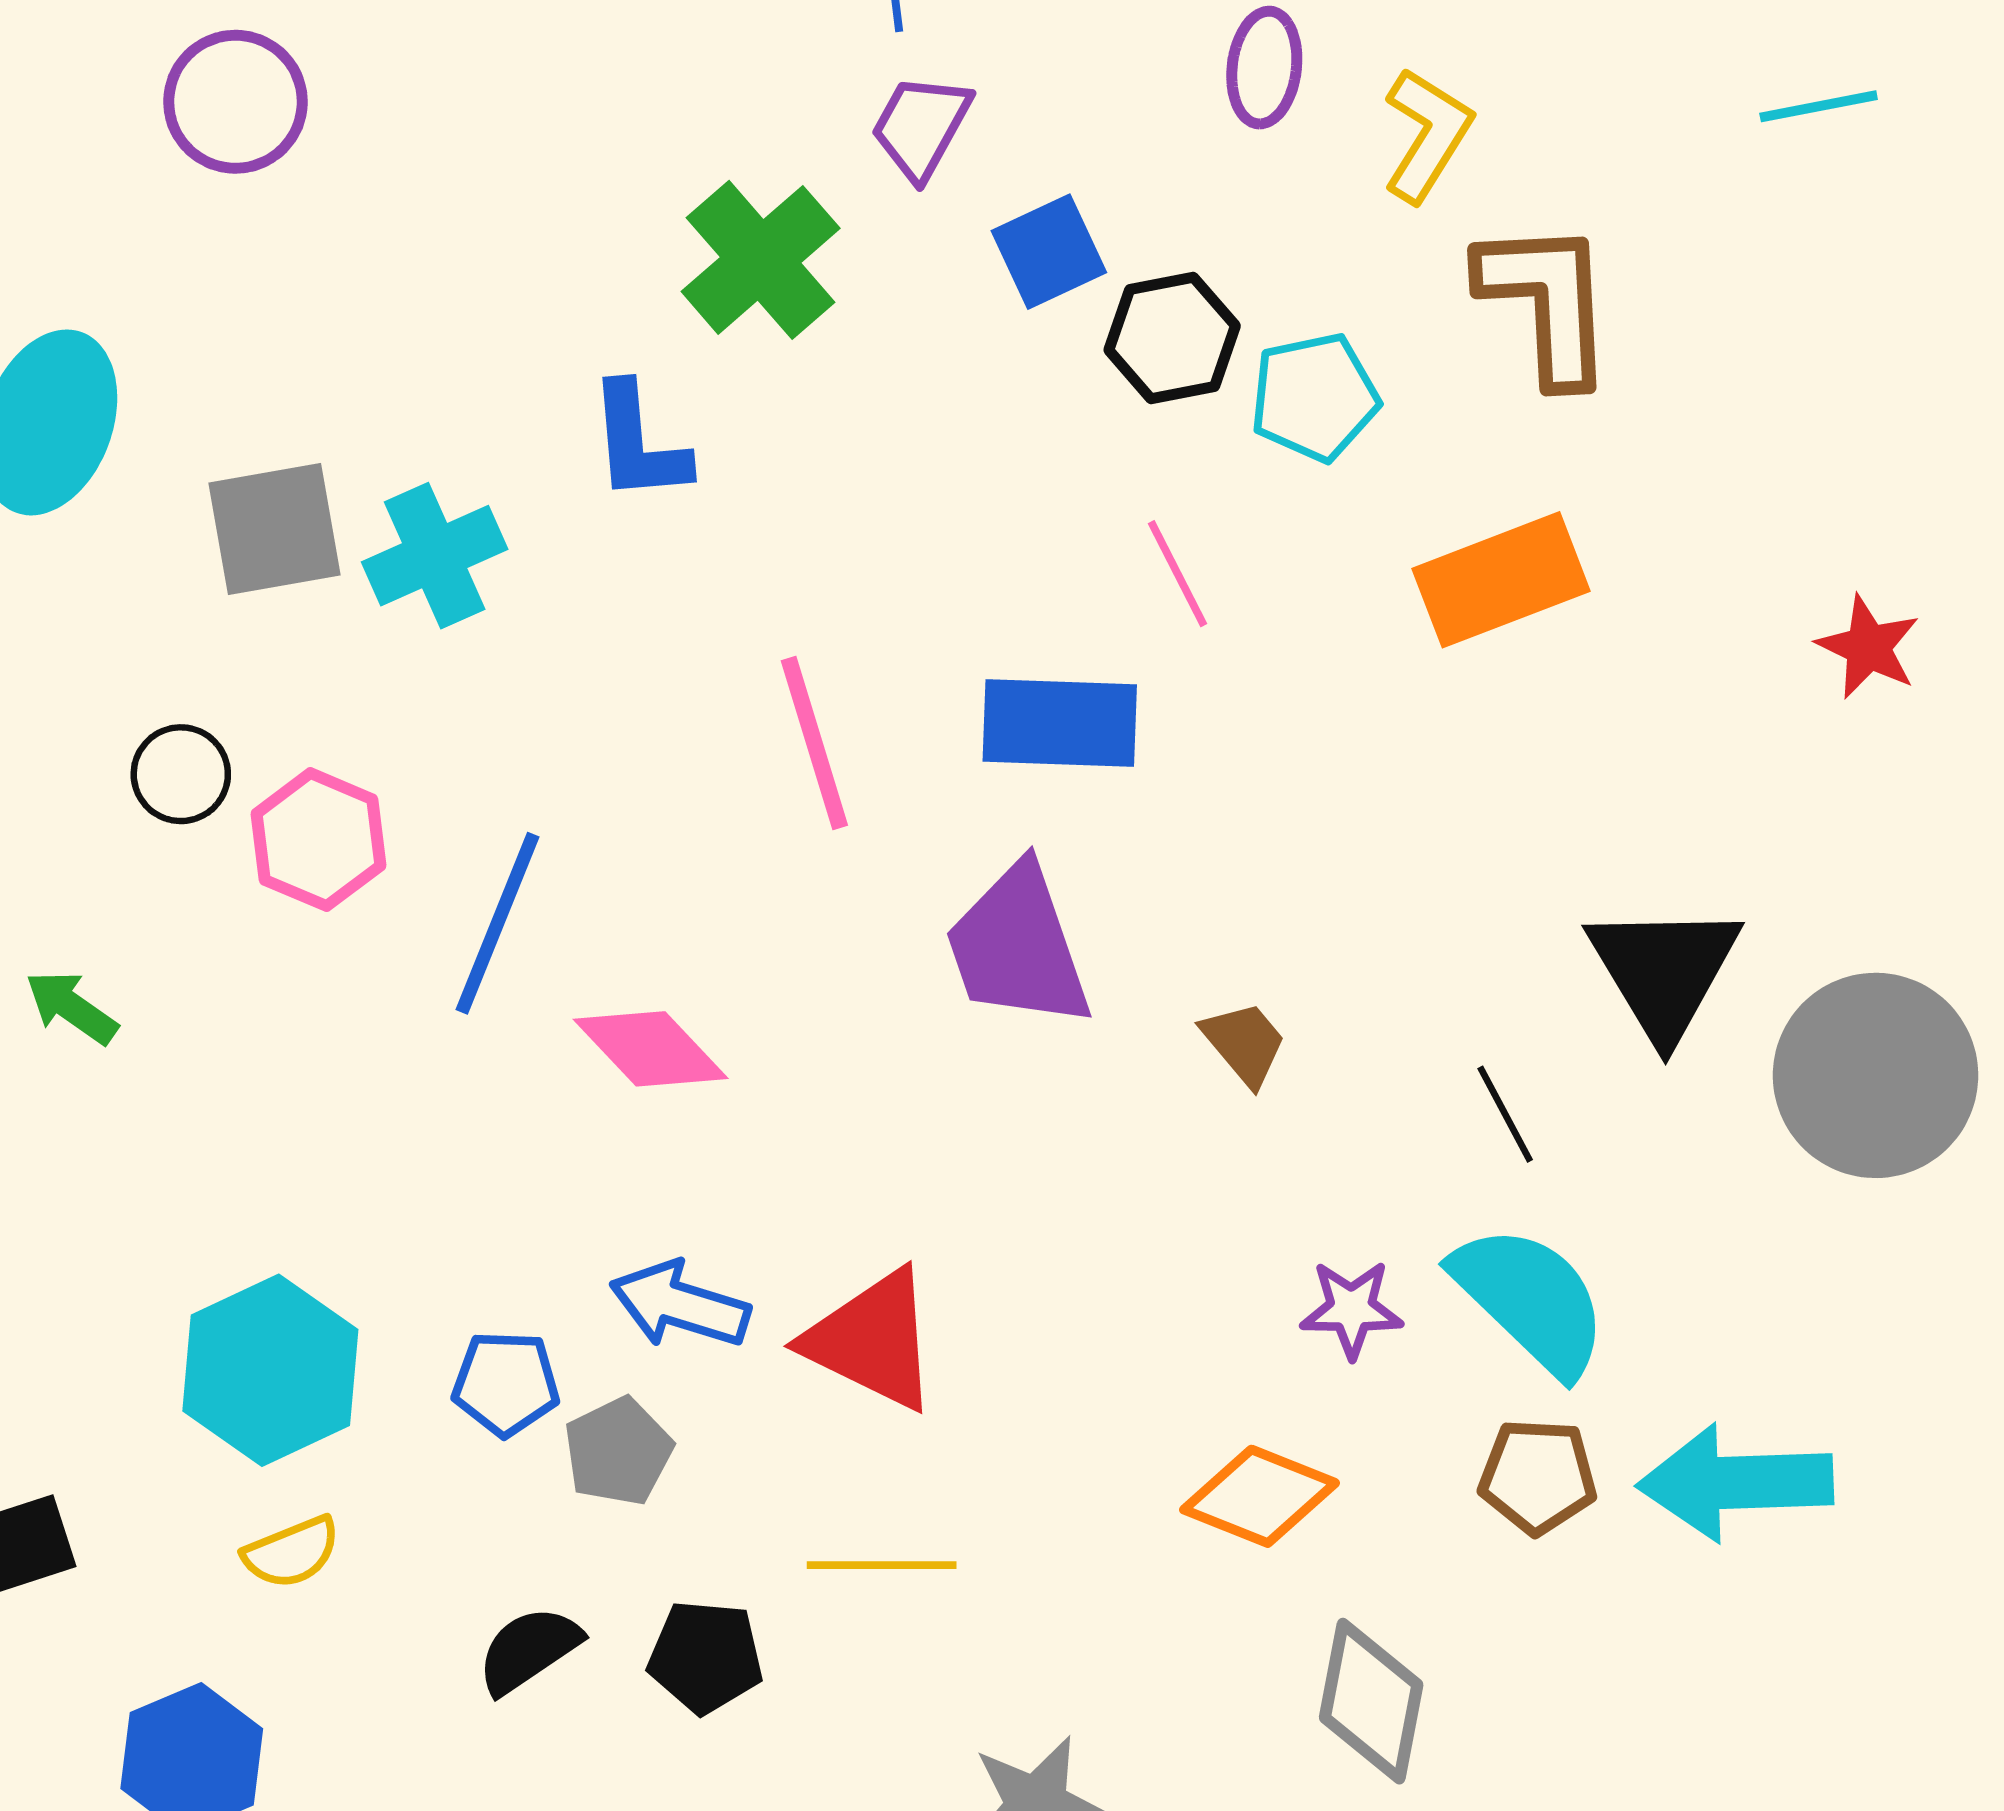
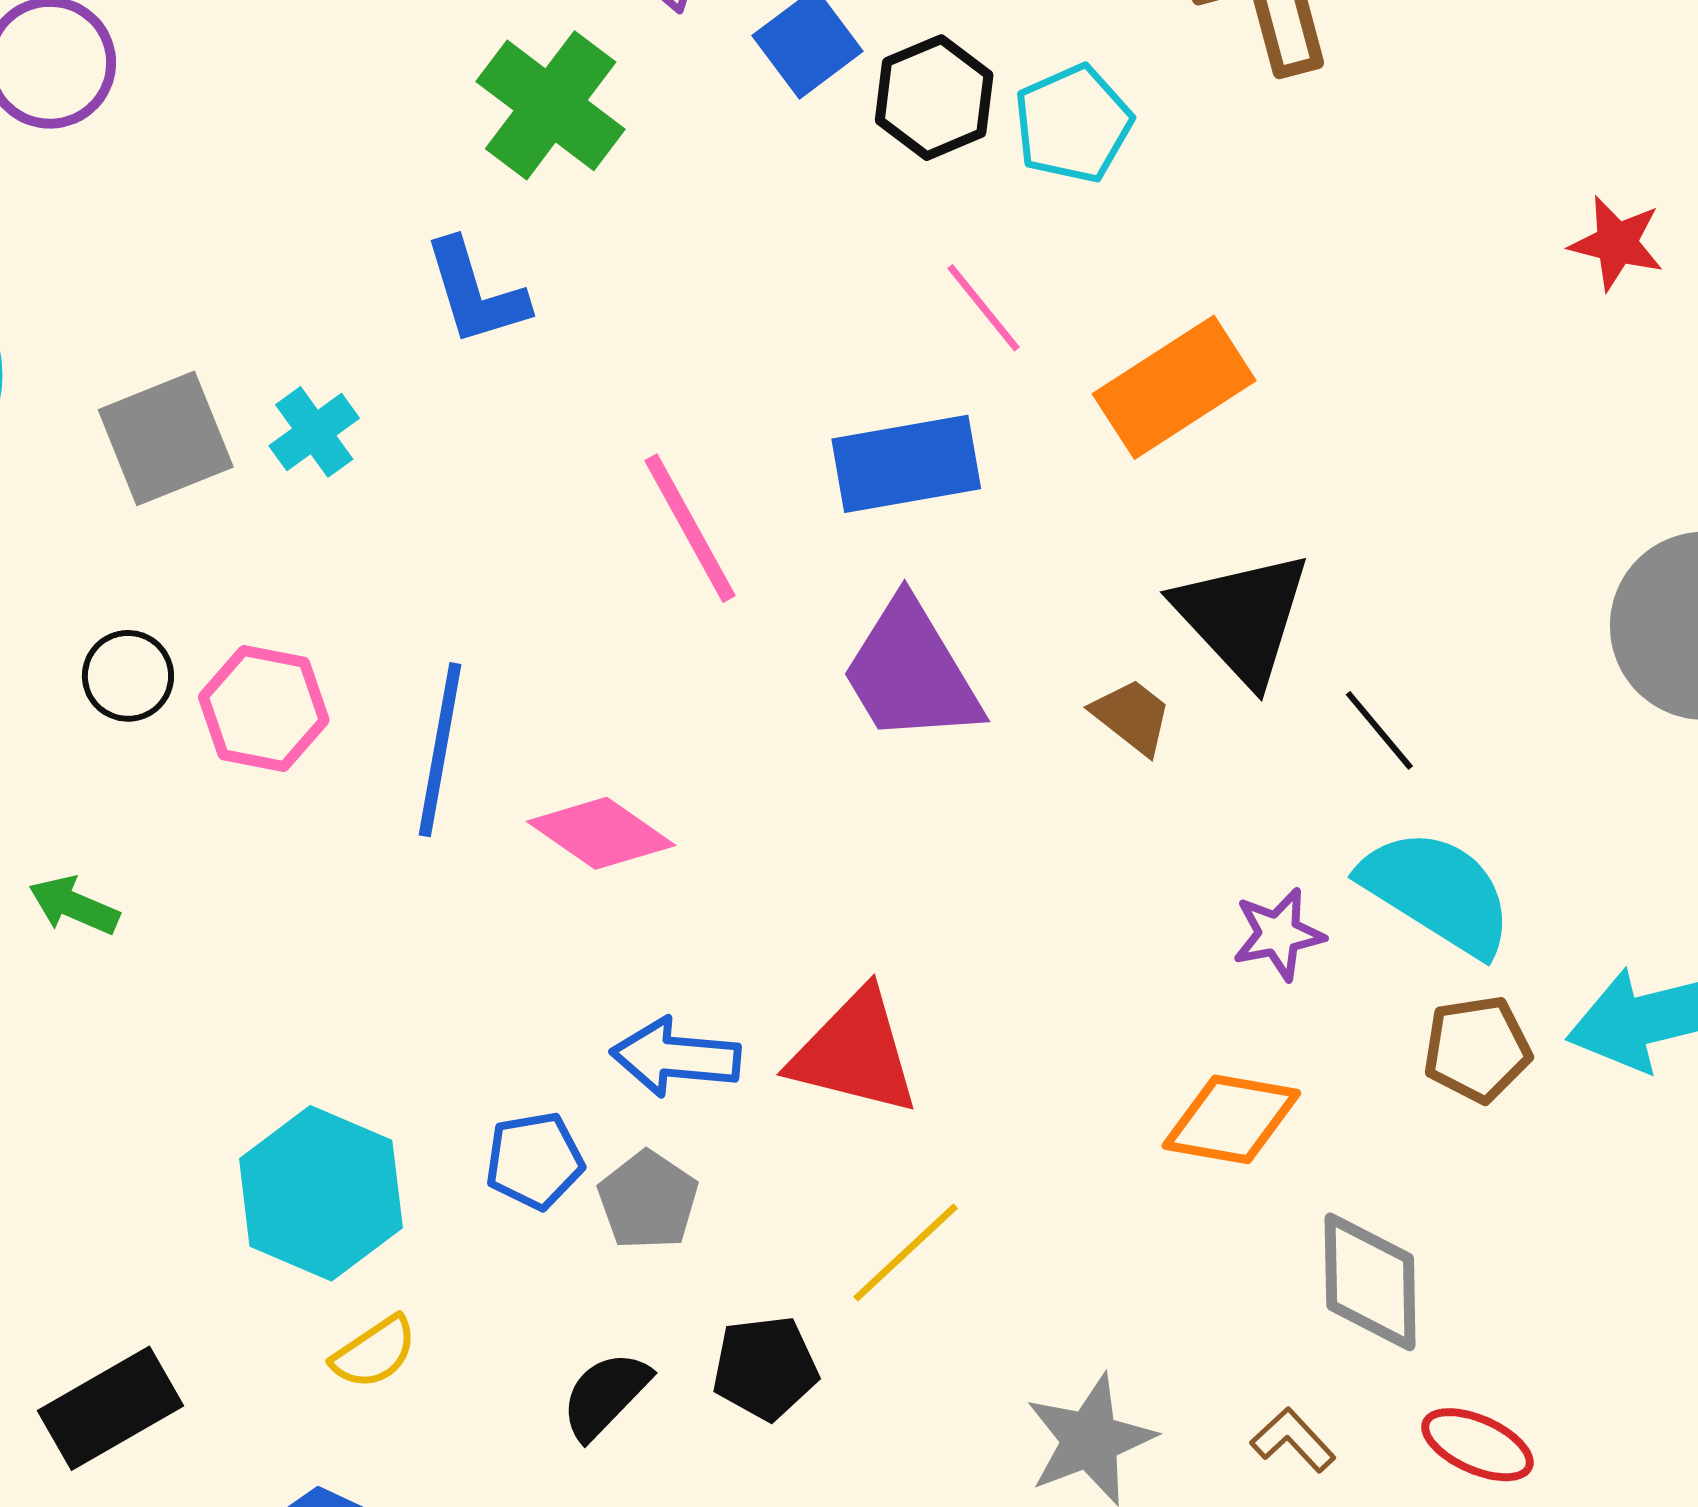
cyan cross: (435, 556) -> (314, 432), size x0.7
orange rectangle: (1501, 580) -> (1174, 387), moved
black triangle: (1664, 971) -> (1242, 617), moved
yellow line: (882, 1565) -> (906, 1252), turned -31

